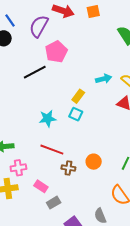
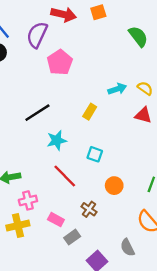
black line: (35, 72) -> (37, 113), moved
cyan square: (76, 114) -> (95, 154), moved
red line: (52, 150) -> (65, 176), turned 30
brown cross: (68, 168) -> (89, 209), moved, turned 32

